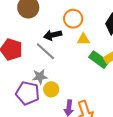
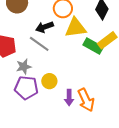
yellow triangle: (83, 39) -> (76, 28), size x1.6
gray star: (40, 77) -> (24, 67), moved

